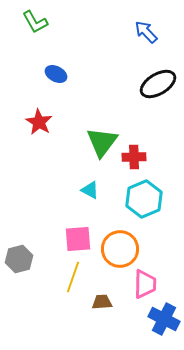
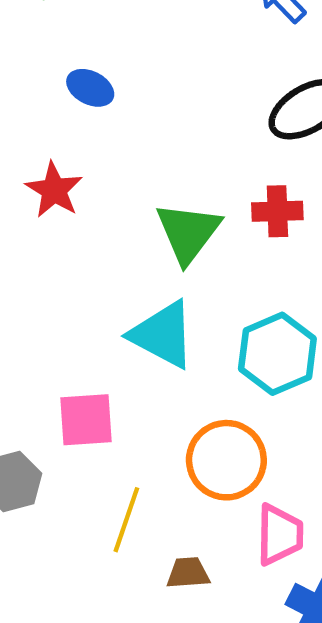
red cross: (134, 157) -> (277, 211), moved
cyan triangle: (90, 190) -> (163, 335), size x1.8
pink square: (78, 239) -> (86, 420), moved

